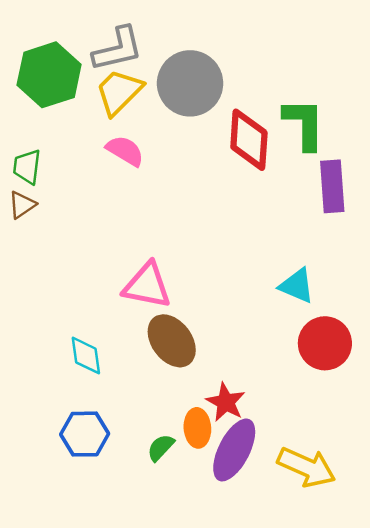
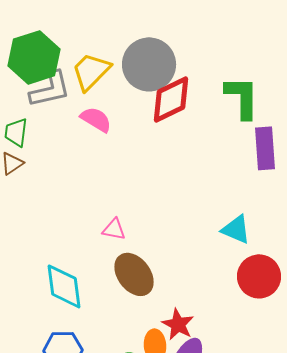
gray L-shape: (118, 49) -> (50, 89), moved
red diamond: (249, 140) -> (171, 99), moved, turned 60
pink triangle: (147, 286) -> (114, 229), size x0.6
cyan diamond: (86, 356) -> (64, 286), size x1.4

